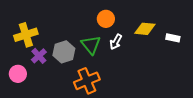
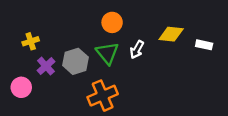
orange circle: (106, 19) -> (112, 22), moved
yellow cross: (26, 35) -> (31, 41), size x0.6

